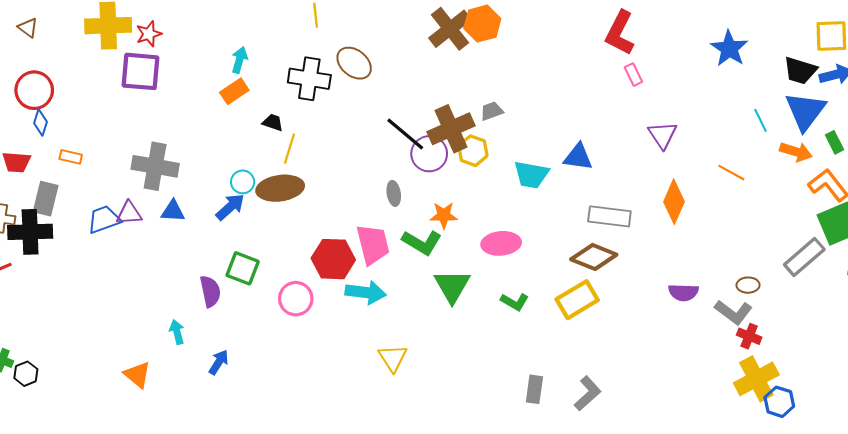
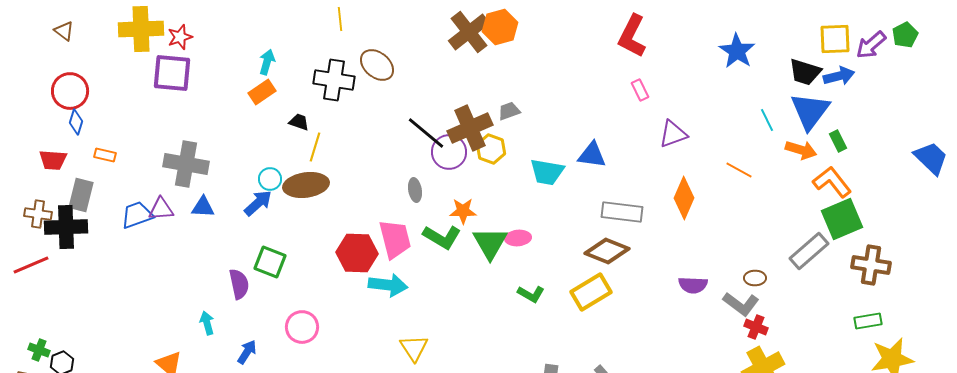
pink rectangle: (633, 75) -> (640, 90), moved
purple triangle: (663, 135) -> (673, 134), turned 44
pink ellipse: (501, 243) -> (518, 238), size x0.7
green triangle: (452, 286) -> (490, 243), moved
pink circle: (296, 299) -> (302, 327), moved

